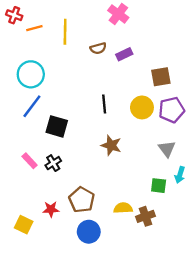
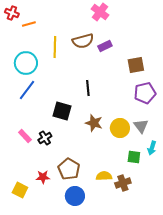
yellow line: (65, 32) -> (55, 47), moved
brown semicircle: (98, 48) -> (83, 41), size x1.5
yellow circle: (142, 107) -> (120, 128), moved
black square: (57, 126) -> (62, 111), moved

